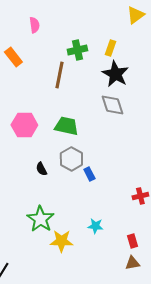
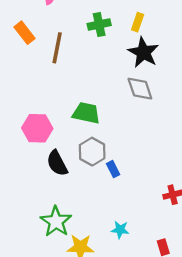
brown line: (59, 75) -> (57, 48), moved
pink hexagon: (24, 125) -> (37, 128), moved
black semicircle: (41, 169) -> (57, 163), size x1.6

